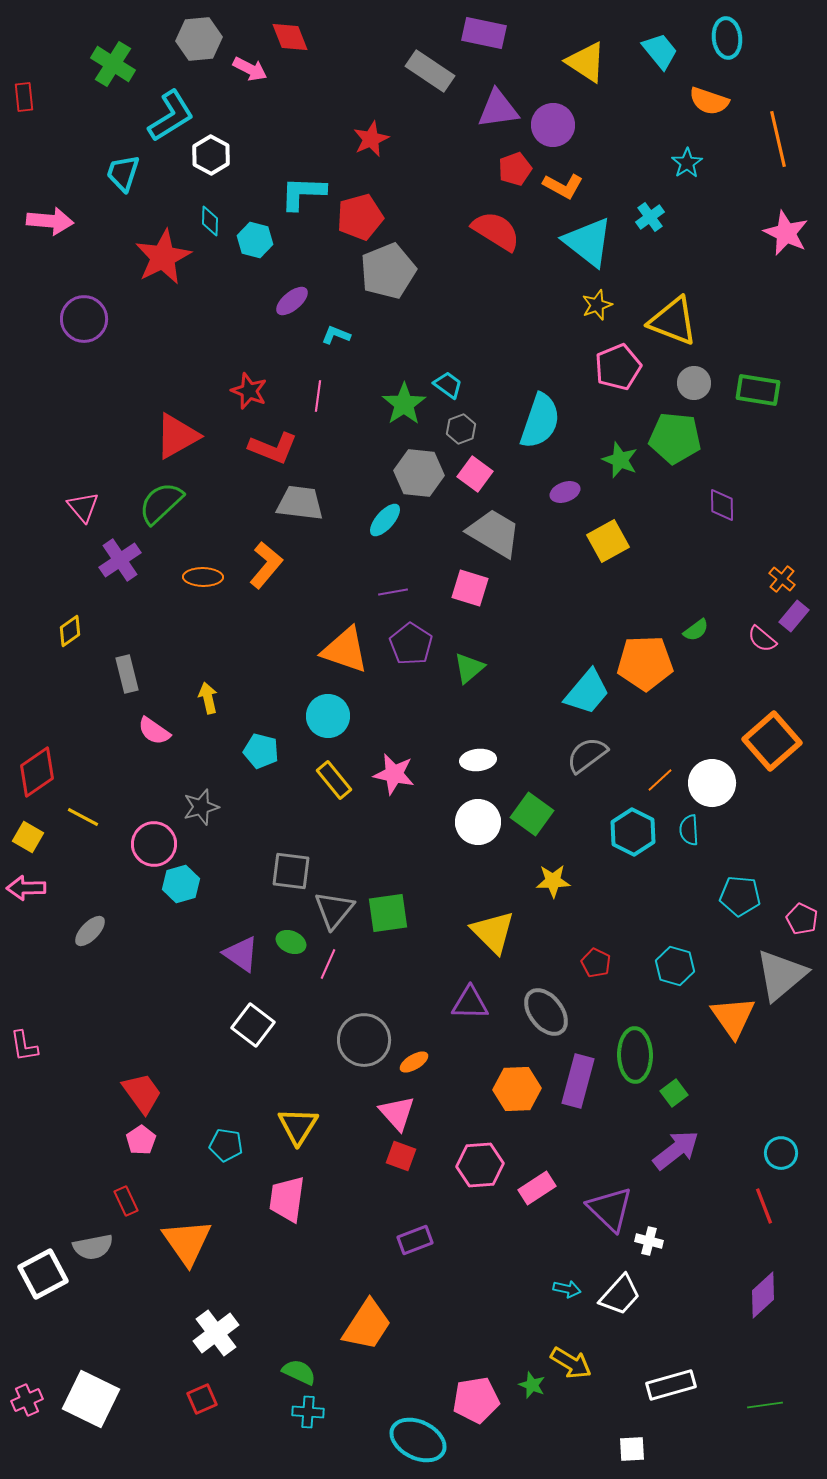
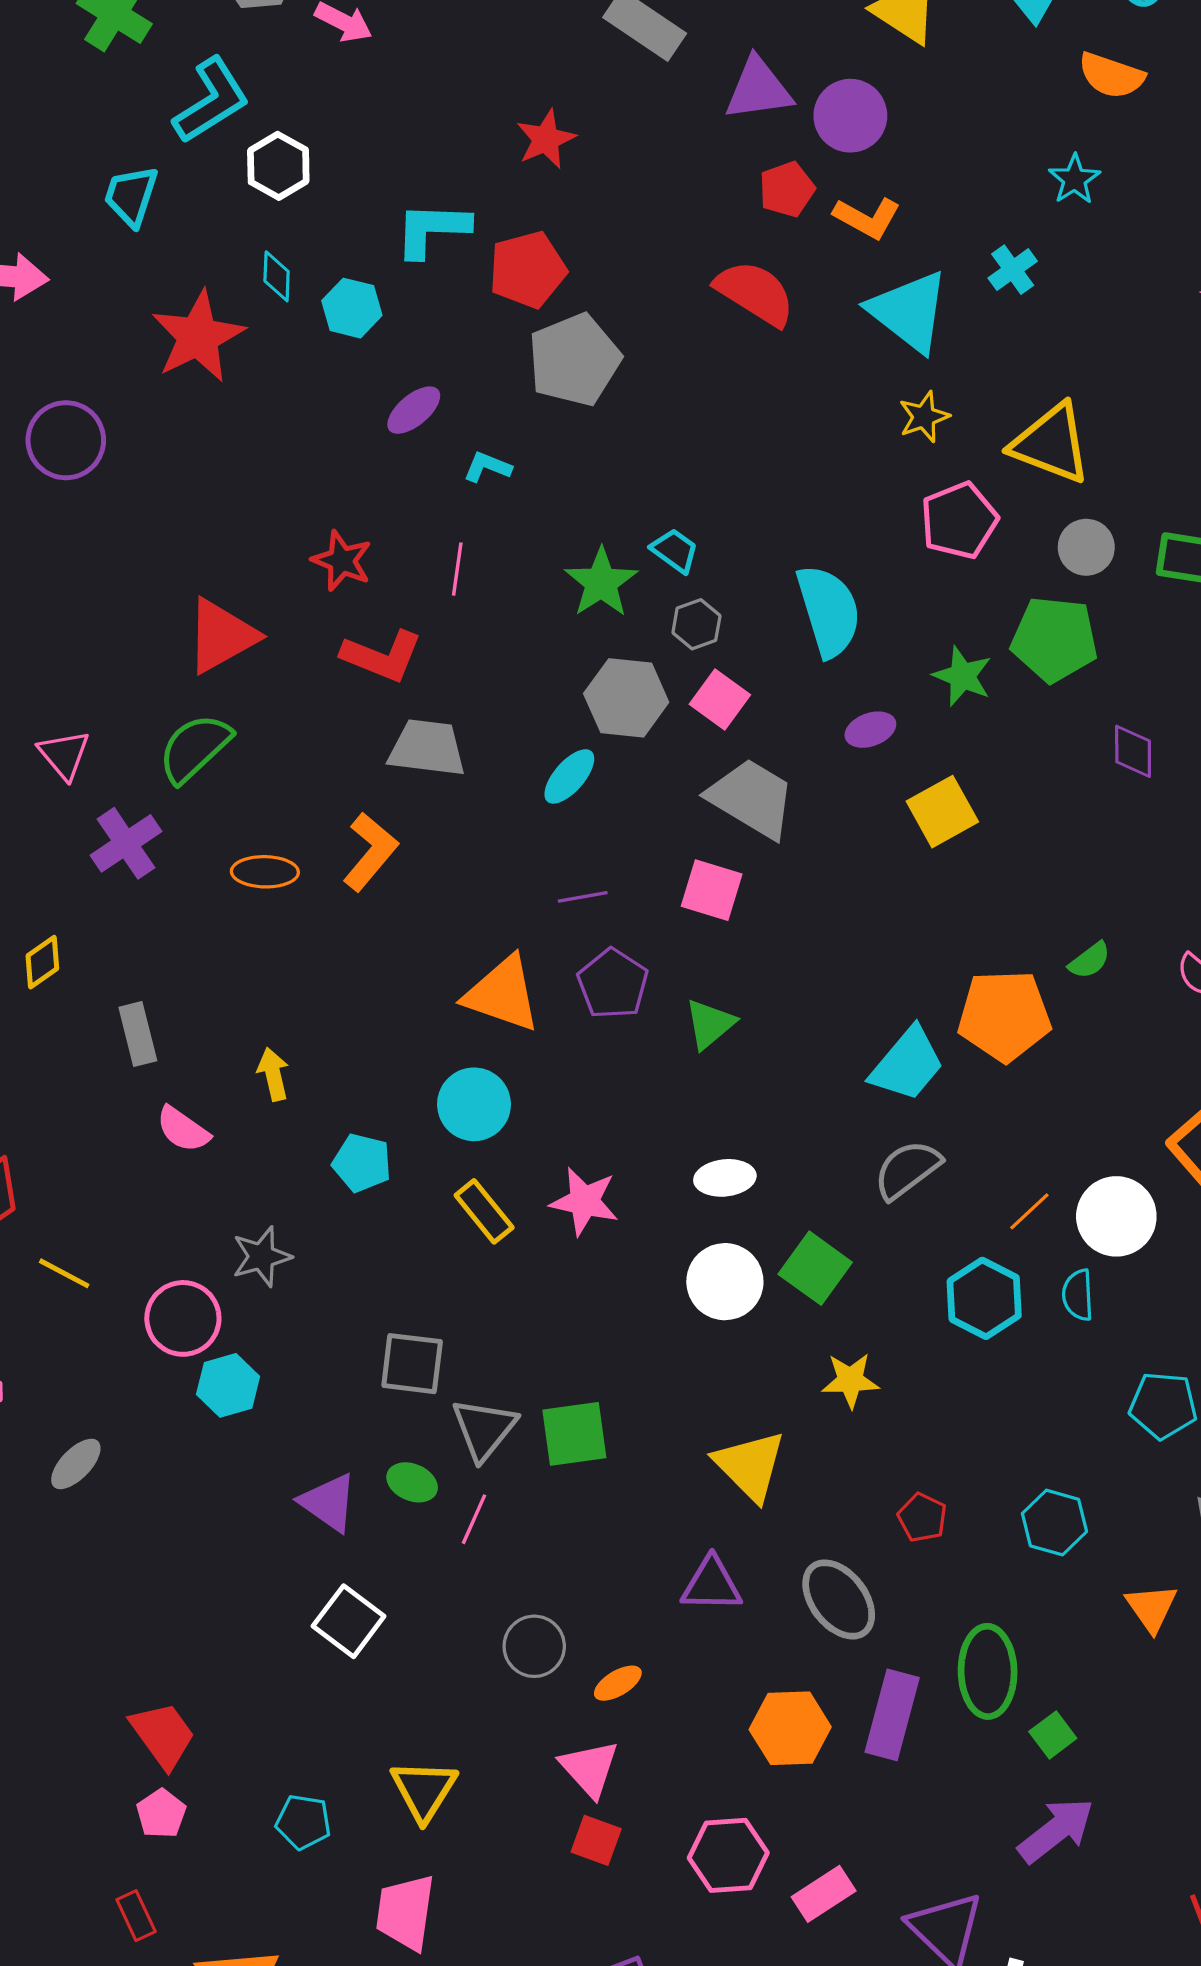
cyan semicircle: (540, 421) -> (829, 611), turned -36
orange triangle: (733, 1017) -> (1151, 1608), size x0.7
gray circle: (364, 1040) -> (534, 1646), size x0.7

